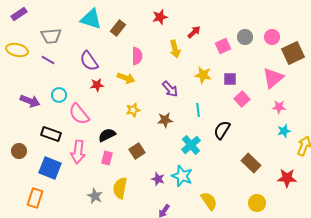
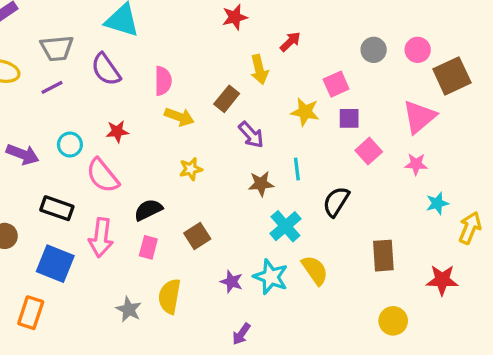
brown rectangle: (118, 28) -> (227, 99), moved
pink square: (223, 46) -> (336, 84), moved
pink semicircle: (137, 56) -> (163, 81), moved
purple line: (48, 60) -> (52, 87), turned -56
purple semicircle: (89, 61) -> (106, 69), moved
red star: (97, 85) -> (117, 131), moved
pink star: (279, 107) -> (416, 164), moved
brown star: (165, 120) -> (261, 184), moved
brown rectangle: (251, 163) -> (383, 256), turned 42
yellow semicircle: (209, 201) -> (315, 270), moved

